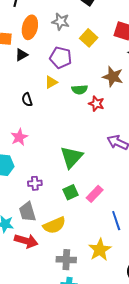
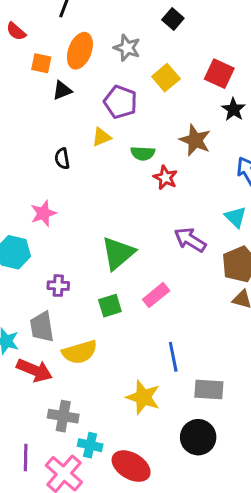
pink rectangle: (95, 194) -> (156, 295), moved
yellow star: (100, 250) -> (143, 397), turned -30
gray cross: (66, 260) -> (63, 416), moved

